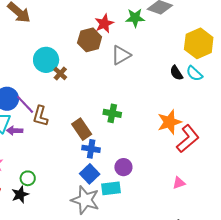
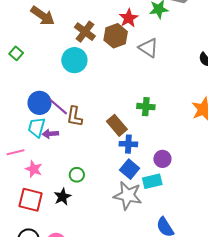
gray triangle: (121, 55) -> (148, 48), turned -50
brown cross: (60, 74) -> (85, 32), moved, size x1.5
green circle: (28, 178) -> (77, 175), moved

